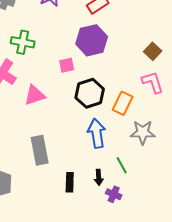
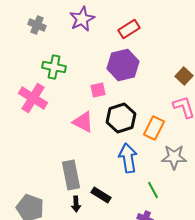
pink triangle: (35, 95) -> (83, 122), moved, turned 45
black arrow: (99, 177) -> (76, 204), moved
black rectangle: (70, 182) -> (101, 195), moved, turned -60

